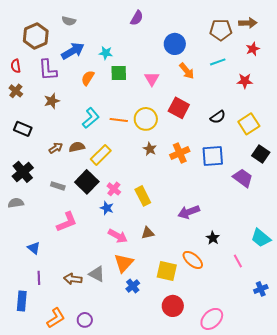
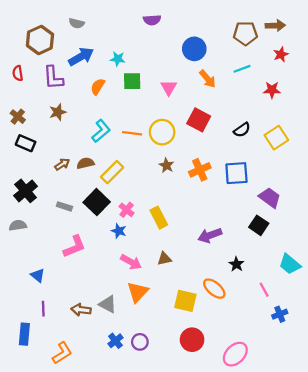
purple semicircle: (137, 18) -> (152, 20), turned 56
brown cross: (16, 91) -> (18, 117), moved
black square: (261, 154) -> (259, 225), moved
blue cross: (133, 286) -> (115, 341), moved
blue cross: (261, 289) -> (280, 314), moved
purple circle: (85, 320) -> (140, 342), moved

